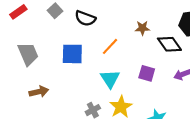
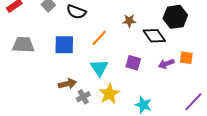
gray trapezoid: (28, 54) -> (23, 45), turned -65
brown arrow: (39, 92) -> (67, 84), moved

